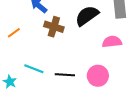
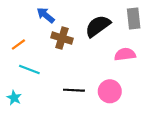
cyan line: (34, 69) -> (29, 70), moved

